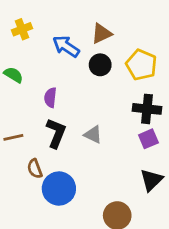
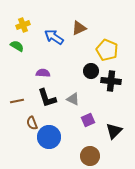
black circle: (100, 65) -> (91, 71), moved
green semicircle: (13, 75) -> (17, 46), moved
purple semicircle: (50, 98) -> (43, 73), turned 88
black L-shape: (56, 133) -> (47, 98), turned 140
purple square: (148, 139) -> (88, 120), moved

